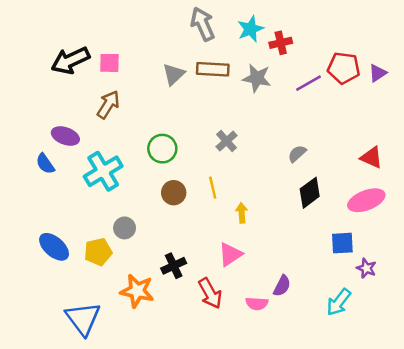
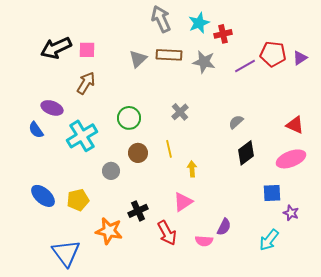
gray circle: (125, 228) -> (111, 171), moved

